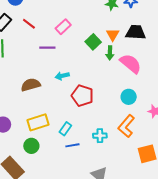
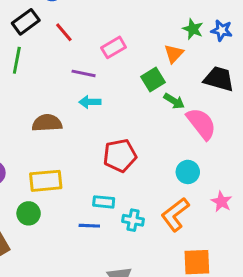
orange triangle: (113, 35) -> (174, 54), moved
green arrow: (110, 53) -> (174, 101), turned -72
cyan arrow: (62, 76) -> (90, 102), moved
red pentagon: (82, 96) -> (120, 155), turned 30
cyan rectangle: (65, 129) -> (104, 202), moved, turned 48

